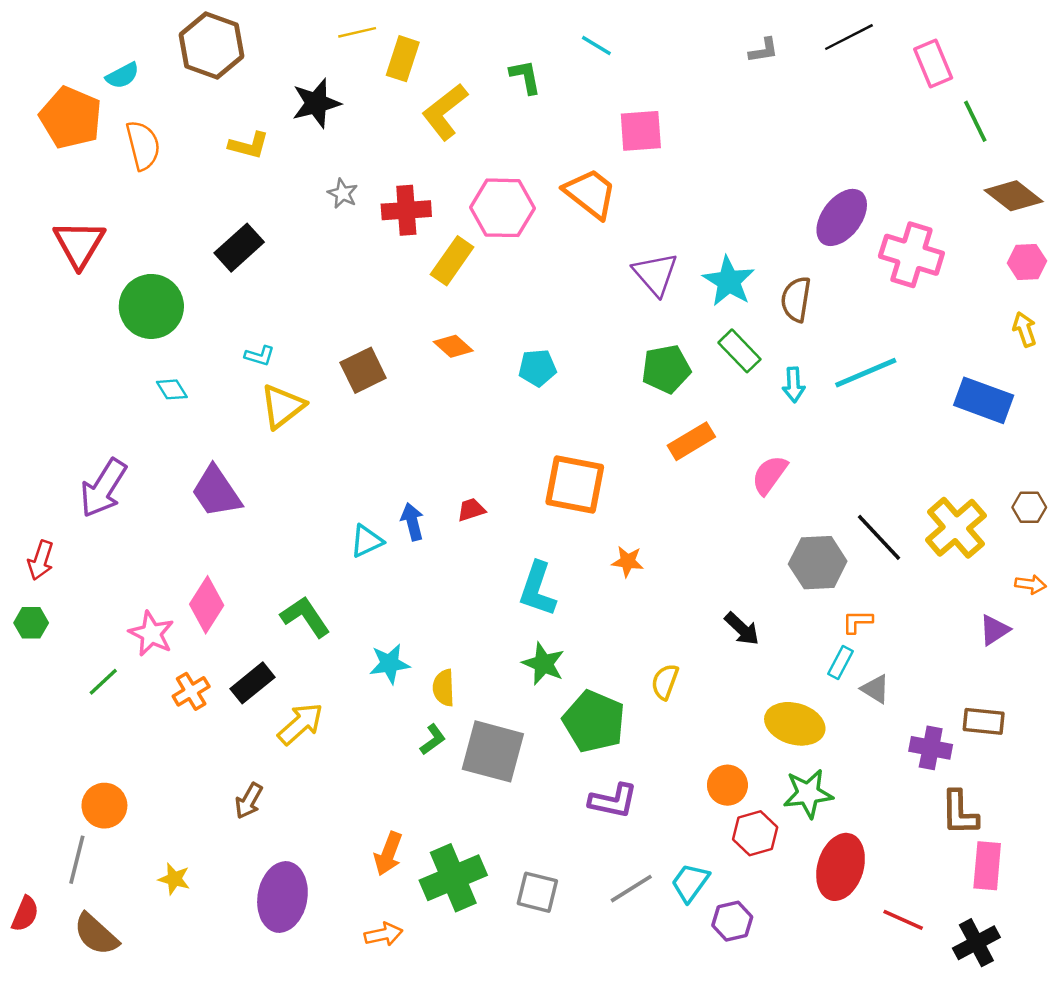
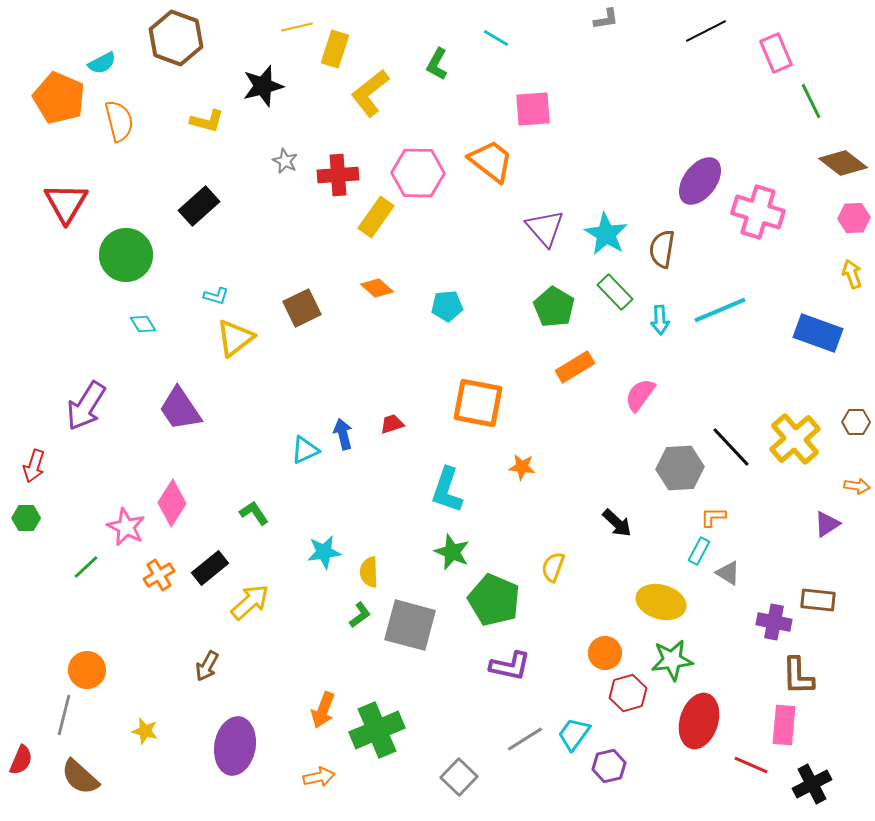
gray L-shape: (764, 50) -> (606, 19), moved
green L-shape: (525, 77) -> (437, 64), turned -140
green pentagon: (666, 369) -> (554, 307), turned -30
green L-shape: (305, 617) -> (254, 513), size x0.7
pink rectangle: (987, 866) -> (784, 725), moved
gray square: (537, 892) -> (459, 777), moved, turned 30

